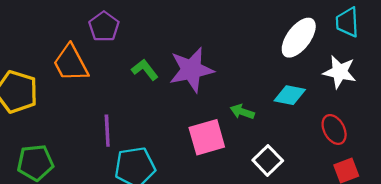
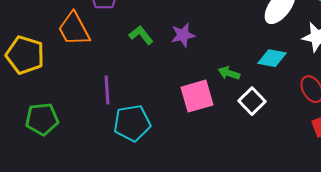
purple star: (191, 70) -> (183, 35), size x0.6
white square: (268, 160) -> (252, 101), moved

